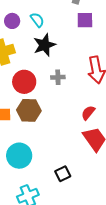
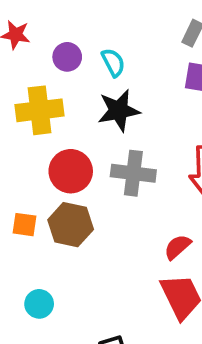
gray cross: (58, 77) -> (133, 173), size x1.6
cyan circle: (19, 156) -> (39, 304), size x0.6

